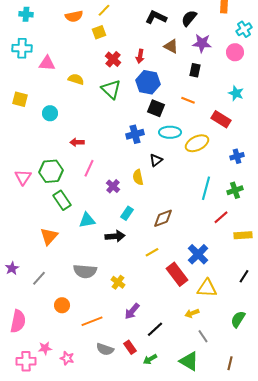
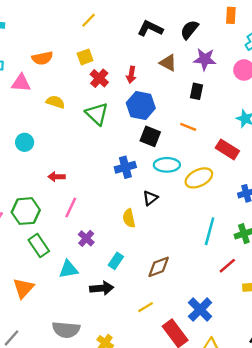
orange semicircle: (74, 16) -> (42, 58), moved
yellow square: (99, 32) -> (85, 57), moved
purple cross: (113, 186) -> (86, 238), moved

